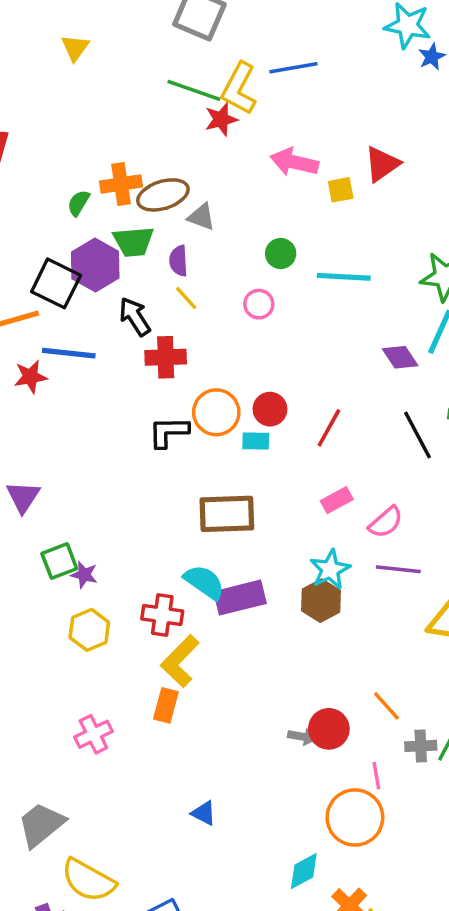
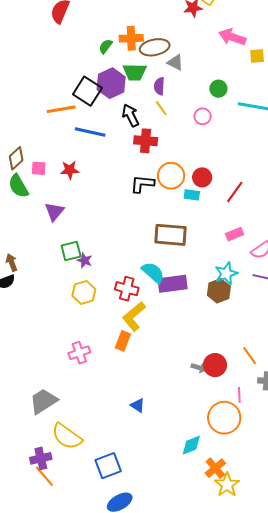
red star: (30, 377) -> (70, 170), moved

